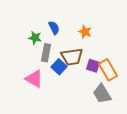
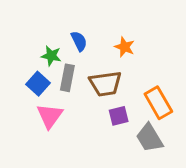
purple square: (93, 66) -> (119, 116), moved, turned -32
blue square: (59, 67) -> (38, 84), moved
pink triangle: (34, 79) -> (50, 116), turned 36

